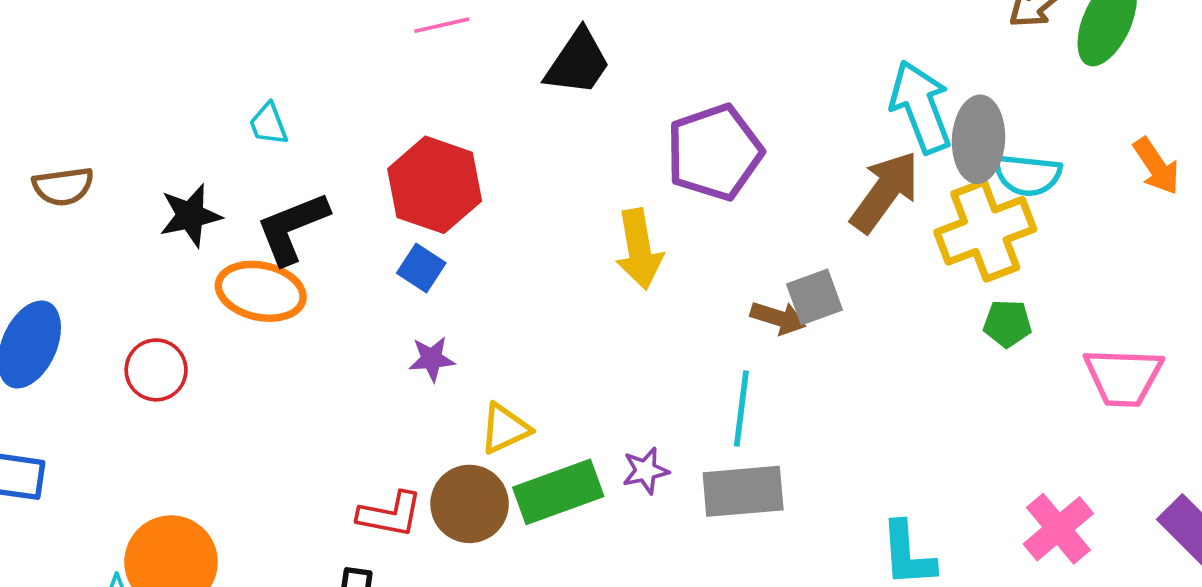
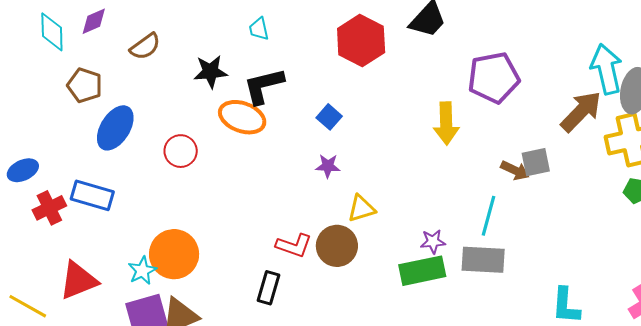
red hexagon: (435, 185) -> (361, 41), moved
brown semicircle: (63, 186) -> (145, 47), turned -36
green rectangle: (558, 492) -> (422, 271), moved

